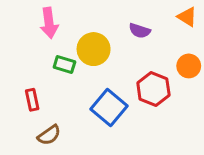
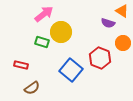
pink arrow: (49, 23) -> (44, 14), moved, turned -120
purple semicircle: (140, 31) -> (108, 23), moved
red rectangle: (32, 100) -> (21, 65), turned -64

